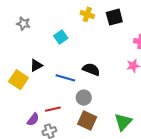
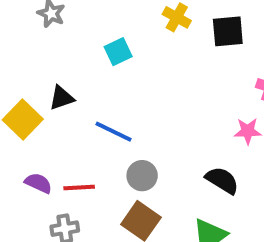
black semicircle: (91, 69) -> (222, 180), moved
purple semicircle: (33, 119) -> (38, 183), moved, turned -112

